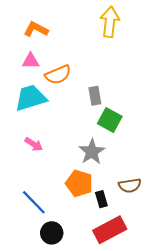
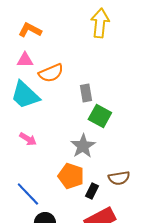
cyan trapezoid: (31, 98) -> (25, 95), turned -120
black rectangle: (101, 199) -> (92, 191), turned 42

